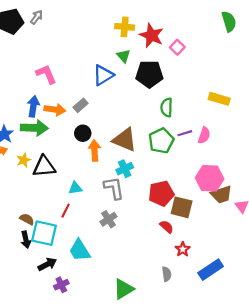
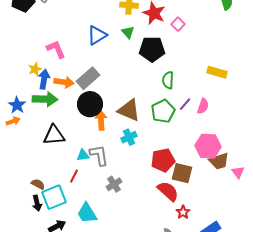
blue triangle: (103, 75) -> (97, 35), moved
gray rectangle: (81, 105) -> (88, 78), size x1.6
black circle: (83, 133) -> (90, 104), size x1.6
purple line: (185, 133) -> (185, 104), turned -32
yellow star: (24, 160) -> (35, 69), moved
gray L-shape: (114, 188) -> (99, 155), moved
red semicircle: (167, 227) -> (168, 191), size x1.6
cyan square: (44, 233) -> (54, 197), turned -35

